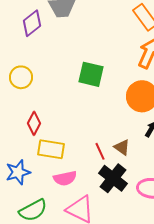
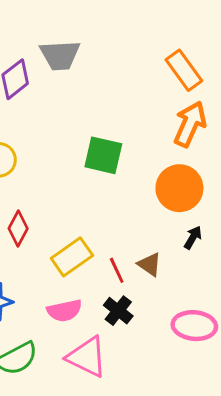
yellow rectangle: (51, 149) -> (72, 257), moved, turned -44
black cross: (113, 178) -> (118, 311), moved, size x0.7

